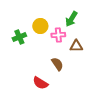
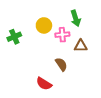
green arrow: (71, 19) -> (76, 18), turned -49
green cross: (19, 37) -> (14, 37), moved

